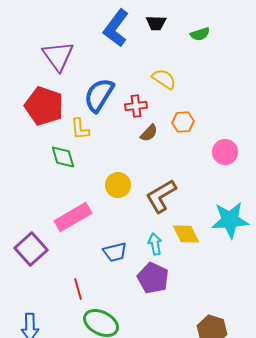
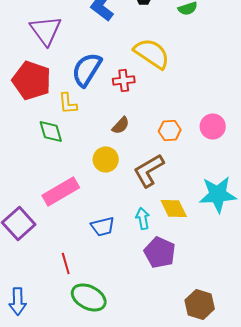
yellow semicircle: (164, 79) -> (152, 53), size x1.5
orange hexagon: (183, 122) -> (170, 130), moved
brown semicircle: (149, 133) -> (121, 125), moved
purple pentagon: (153, 278) -> (160, 252), moved

